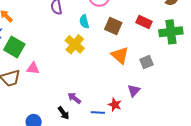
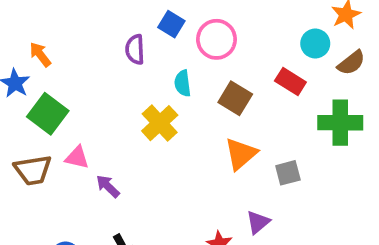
red rectangle: (144, 22) -> (290, 82), moved
orange triangle: (120, 55) -> (241, 154), turned 30
purple arrow: (74, 98) -> (108, 186), moved

